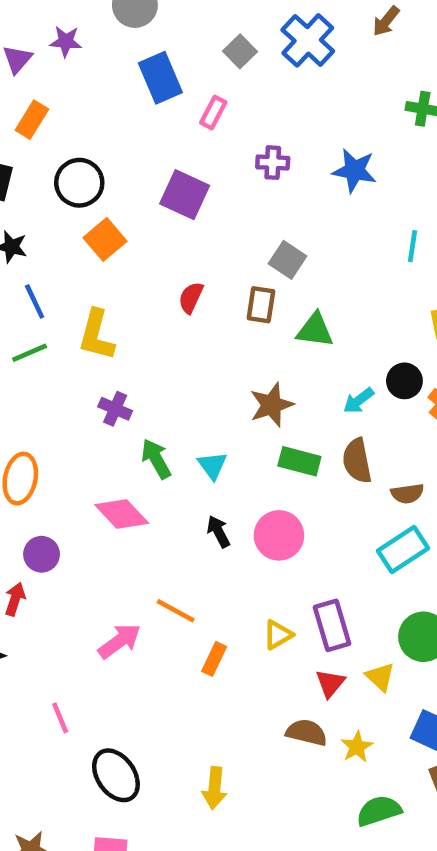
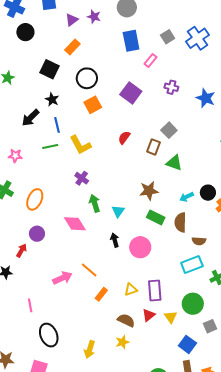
yellow L-shape: (96, 335) -> (80, 145), turned -55
brown semicircle: (307, 732) -> (126, 320), moved
yellow star: (357, 747) -> (122, 342), moved

